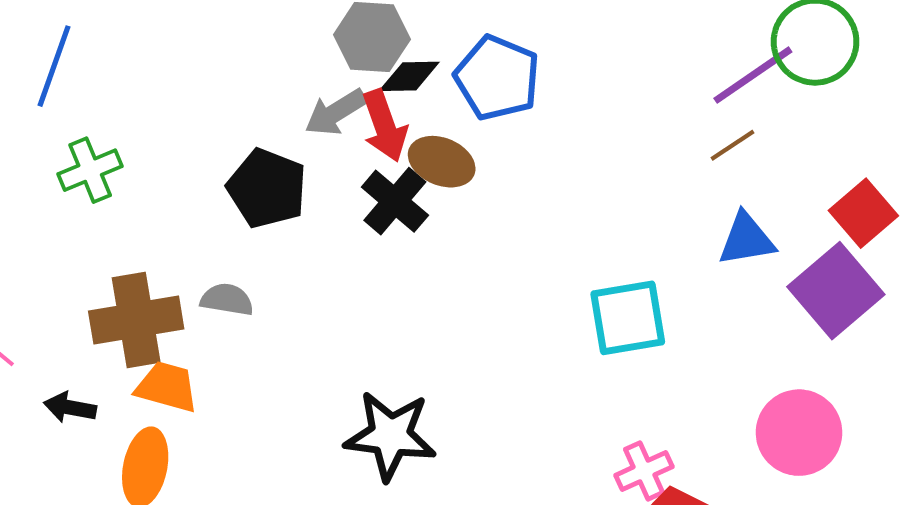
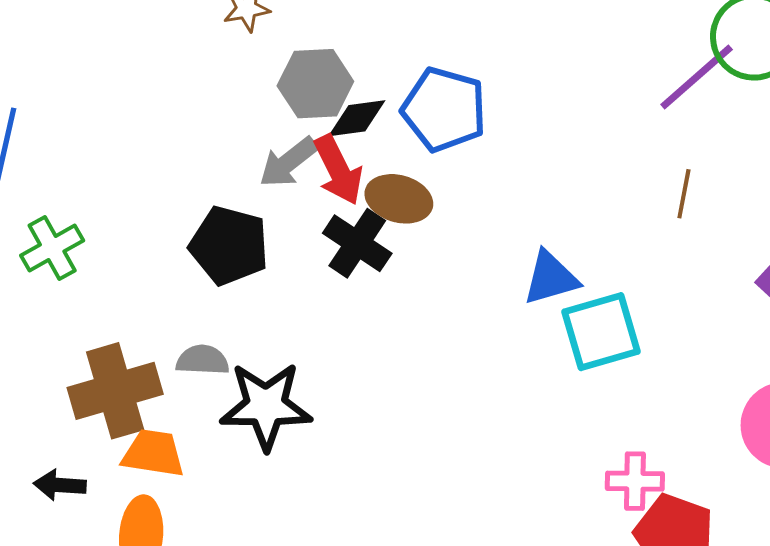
brown line: (732, 145) -> (684, 194), moved, turned -39
blue triangle: (746, 239) -> (551, 278), moved
black star: (390, 436) -> (266, 406), moved
pink cross: (644, 471) -> (635, 481), turned 32

